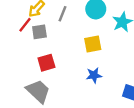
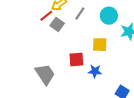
gray square: (39, 32) -> (57, 24), turned 32
red square: (46, 63) -> (76, 59), moved

